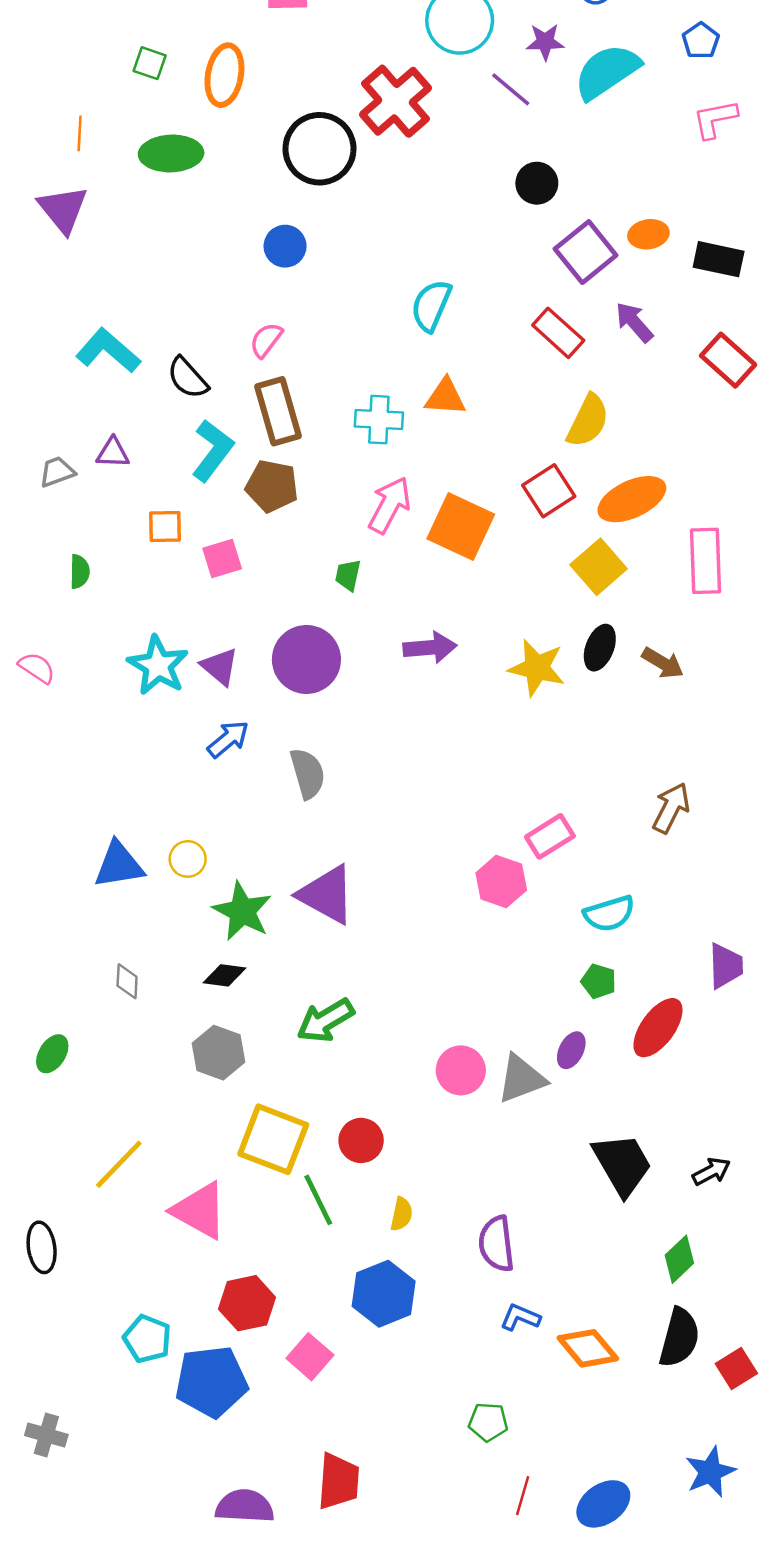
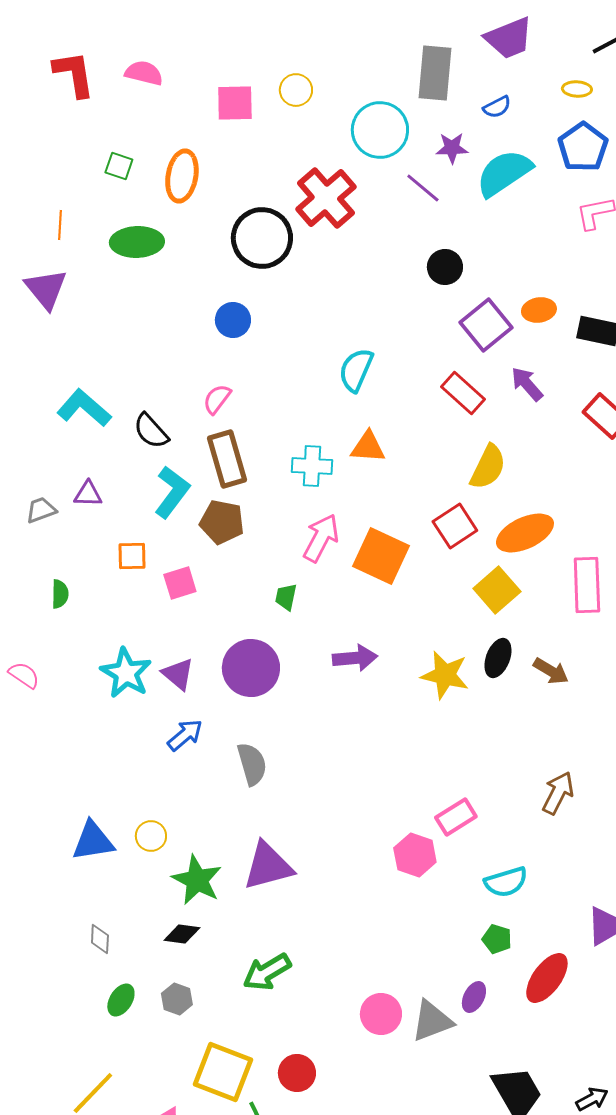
blue pentagon: (701, 41) -> (583, 147), size x1.6
purple triangle: (327, 895) -> (268, 866), turned -44
gray hexagon: (219, 1053) -> (177, 999), size x0.7
green ellipse: (52, 1054) -> (121, 1000), moved

